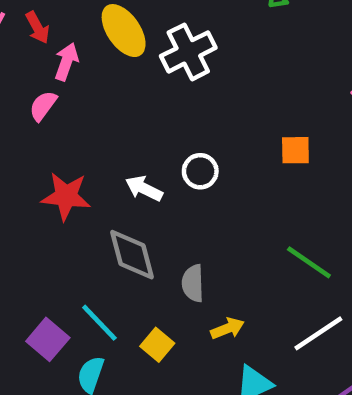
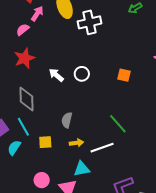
red star: (66, 196) -> (24, 58), moved, turned 30
gray diamond: (132, 255) -> (26, 99), moved
white line: (318, 333) -> (102, 148), moved
yellow square: (157, 345) -> (45, 142), turned 32

